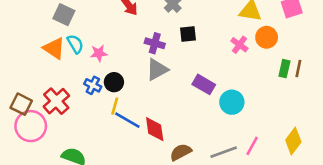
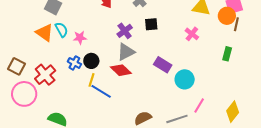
orange circle: (267, 37) -> (227, 16), moved
purple cross: (155, 43) -> (125, 31), turned 35
brown line: (298, 69) -> (236, 24), moved
brown square: (21, 104) -> (16, 66), moved
red diamond: (155, 129) -> (121, 70), moved, turned -40
pink line: (252, 146) -> (199, 106), moved

